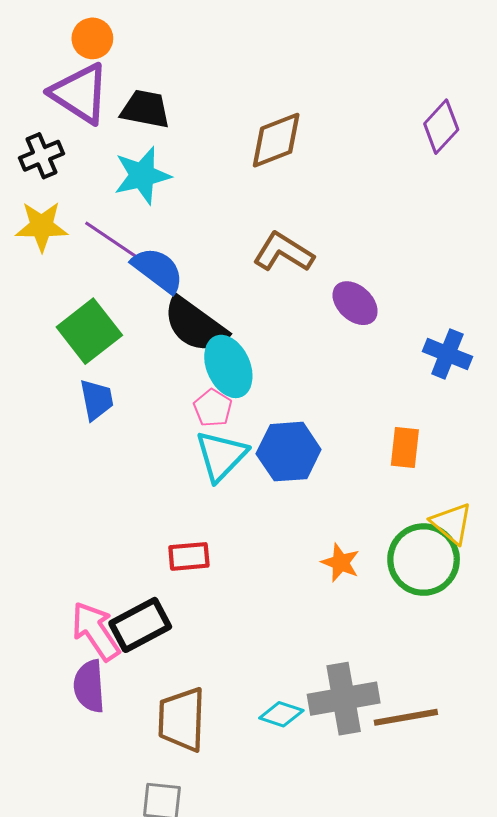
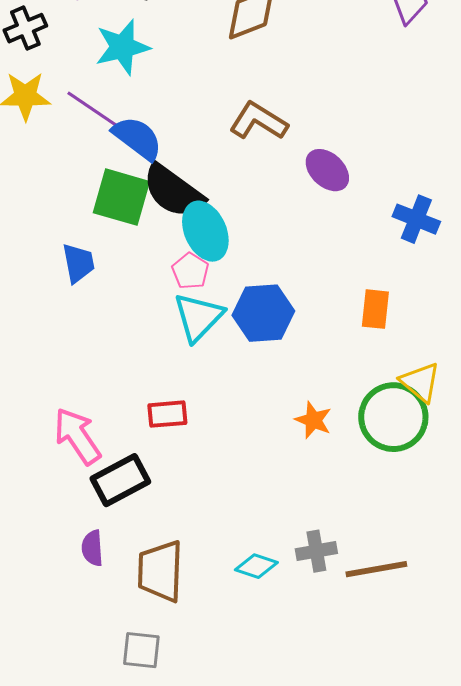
green square: (89, 331) -> (121, 197), moved, turned -36
pink arrow: (96, 631) -> (77, 436), moved
purple semicircle: (89, 686) -> (92, 548), moved, size x0.7
gray cross: (344, 699) -> (316, 551), size x0.6

